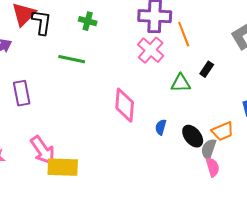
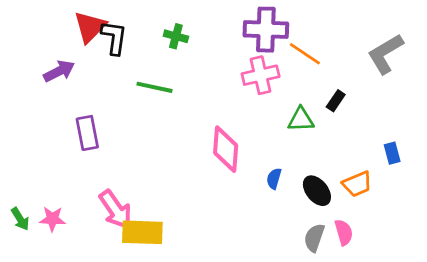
orange line: (184, 34) -> (305, 54), turned -35
pink cross: (151, 50) -> (261, 75), turned 36
gray semicircle: (209, 149) -> (314, 238), moved

